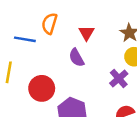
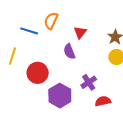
purple cross: (119, 79) -> (89, 82), moved

